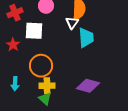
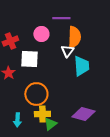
cyan arrow: (15, 84) -> (17, 120), moved
green triangle: (45, 99) -> (50, 124), moved, turned 40

